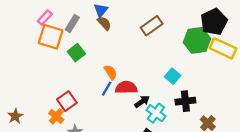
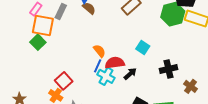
green square: (76, 53) -> (38, 42), moved
cyan square: (173, 76) -> (143, 47), moved
cyan cross: (156, 113) -> (106, 76), moved

